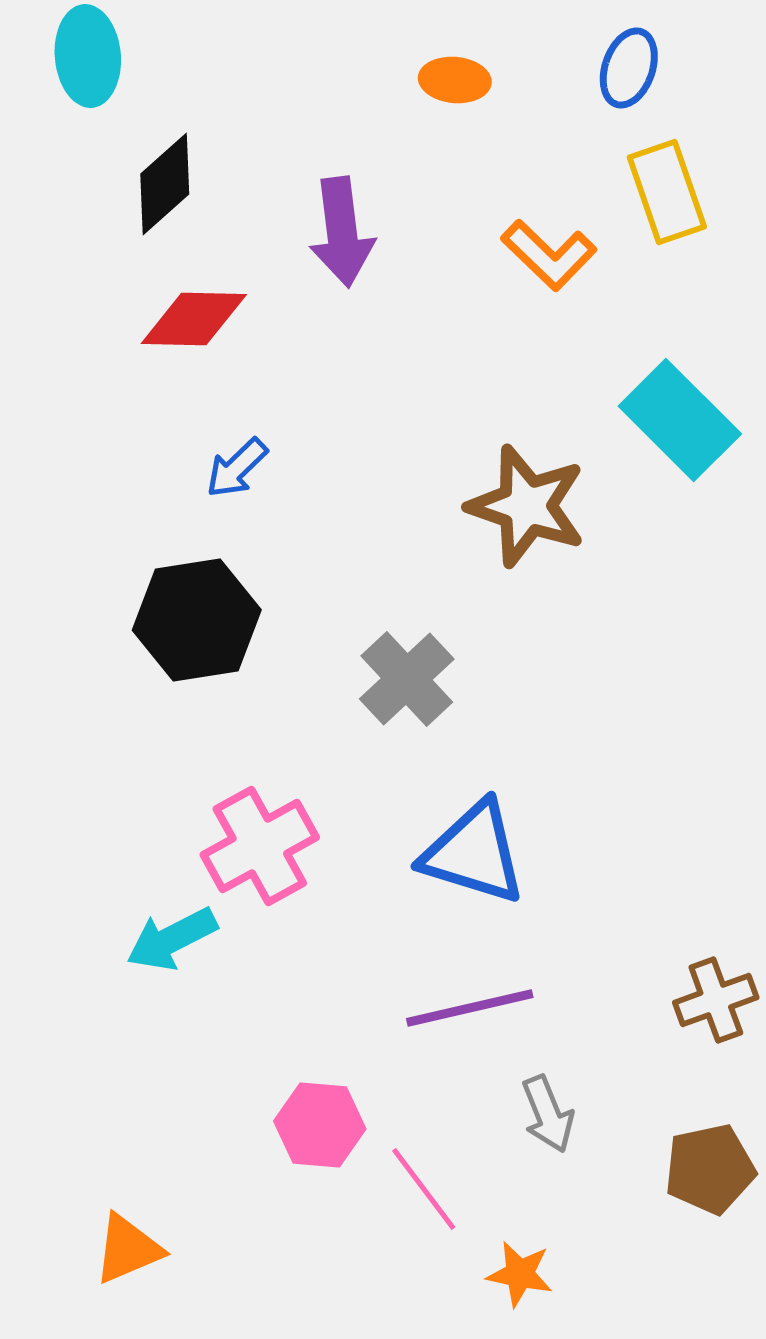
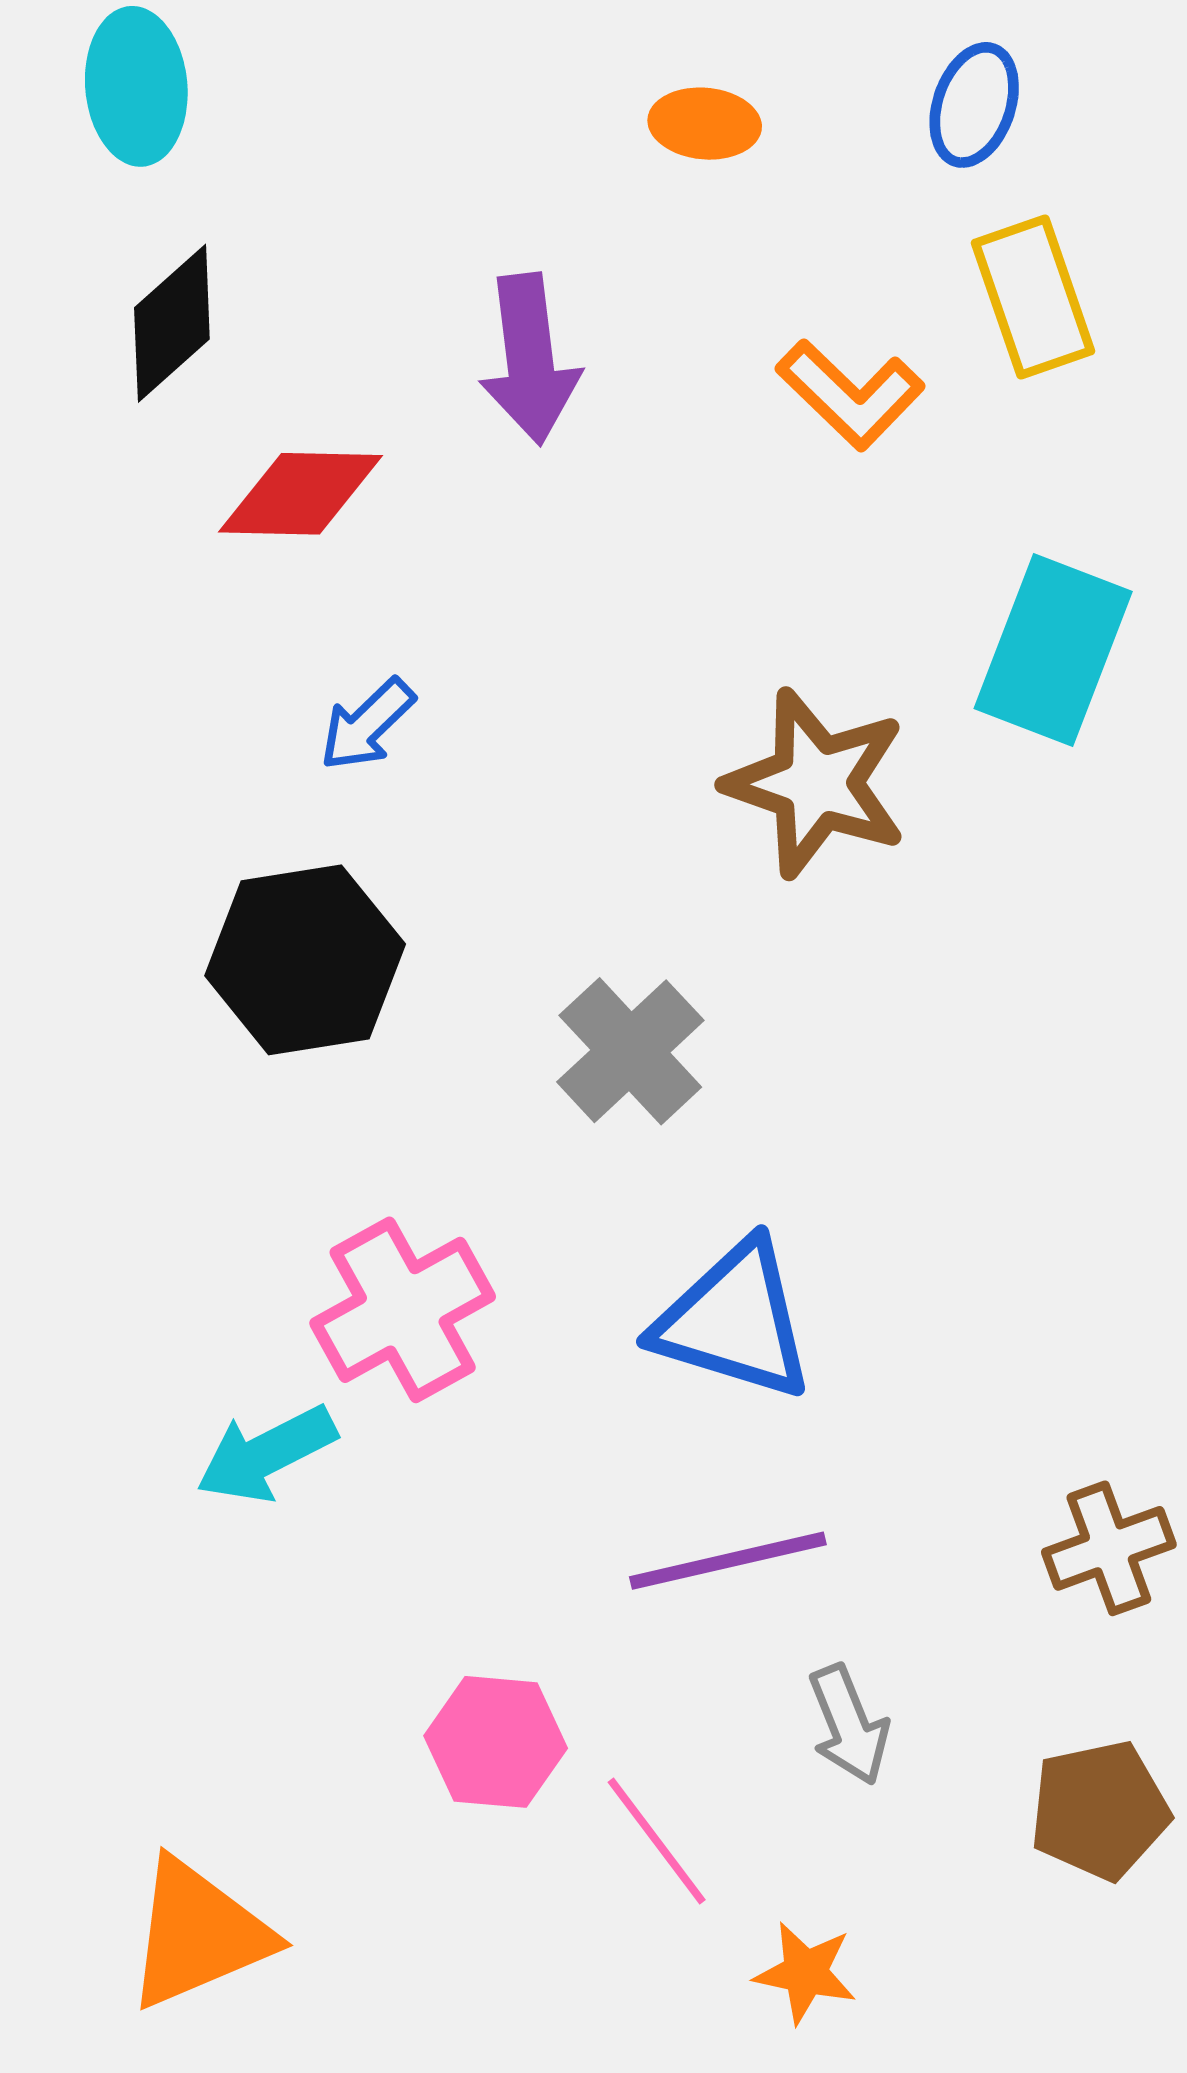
black diamond: (165, 184) -> (172, 323), moved
cyan rectangle: (680, 420) -> (1053, 650), turned 66
orange triangle: (128, 1249) -> (198, 1934), size x1.4

